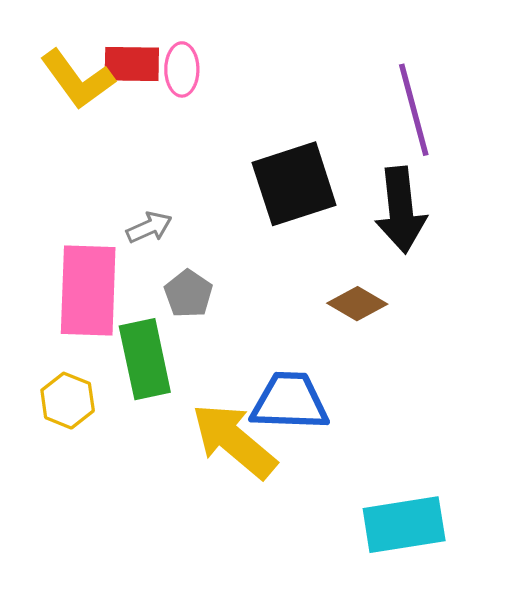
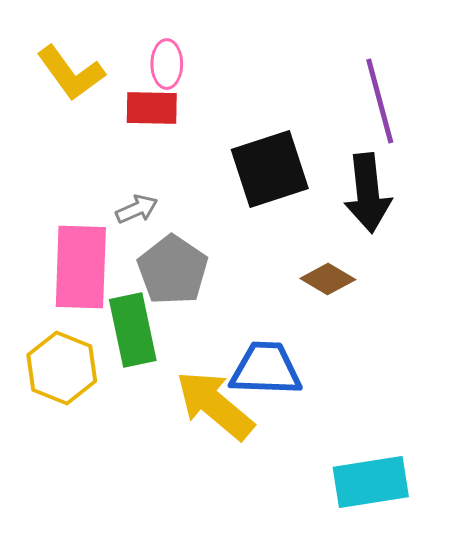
red rectangle: (132, 64) -> (152, 108), moved
gray pentagon: (188, 294) -> (173, 270), size x1.6
yellow hexagon: (68, 401) -> (62, 368), size x1.4

